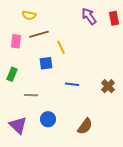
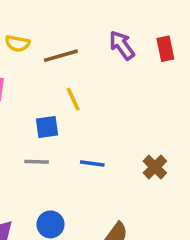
brown line: (39, 34) -> (61, 56), moved
gray line: (31, 95) -> (37, 162), moved

